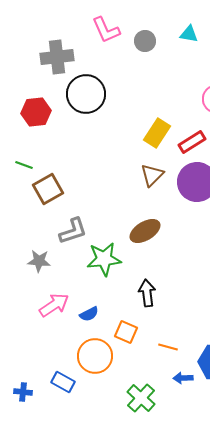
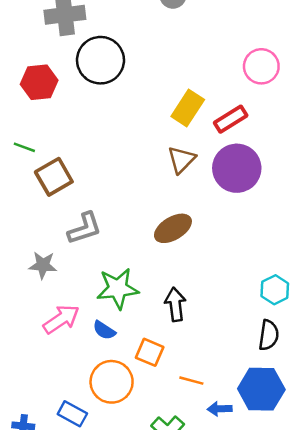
green star: (104, 259) -> (118, 289), moved
blue semicircle: (89, 314) -> (104, 330), turned 60
orange line: (168, 347) -> (191, 381), moved

